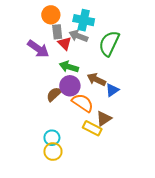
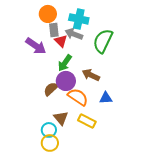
green arrow: (69, 67) -> (65, 63), turned -72
blue triangle: (112, 90) -> (106, 98), moved, turned 32
brown triangle: (104, 119) -> (61, 118), moved, turned -35

